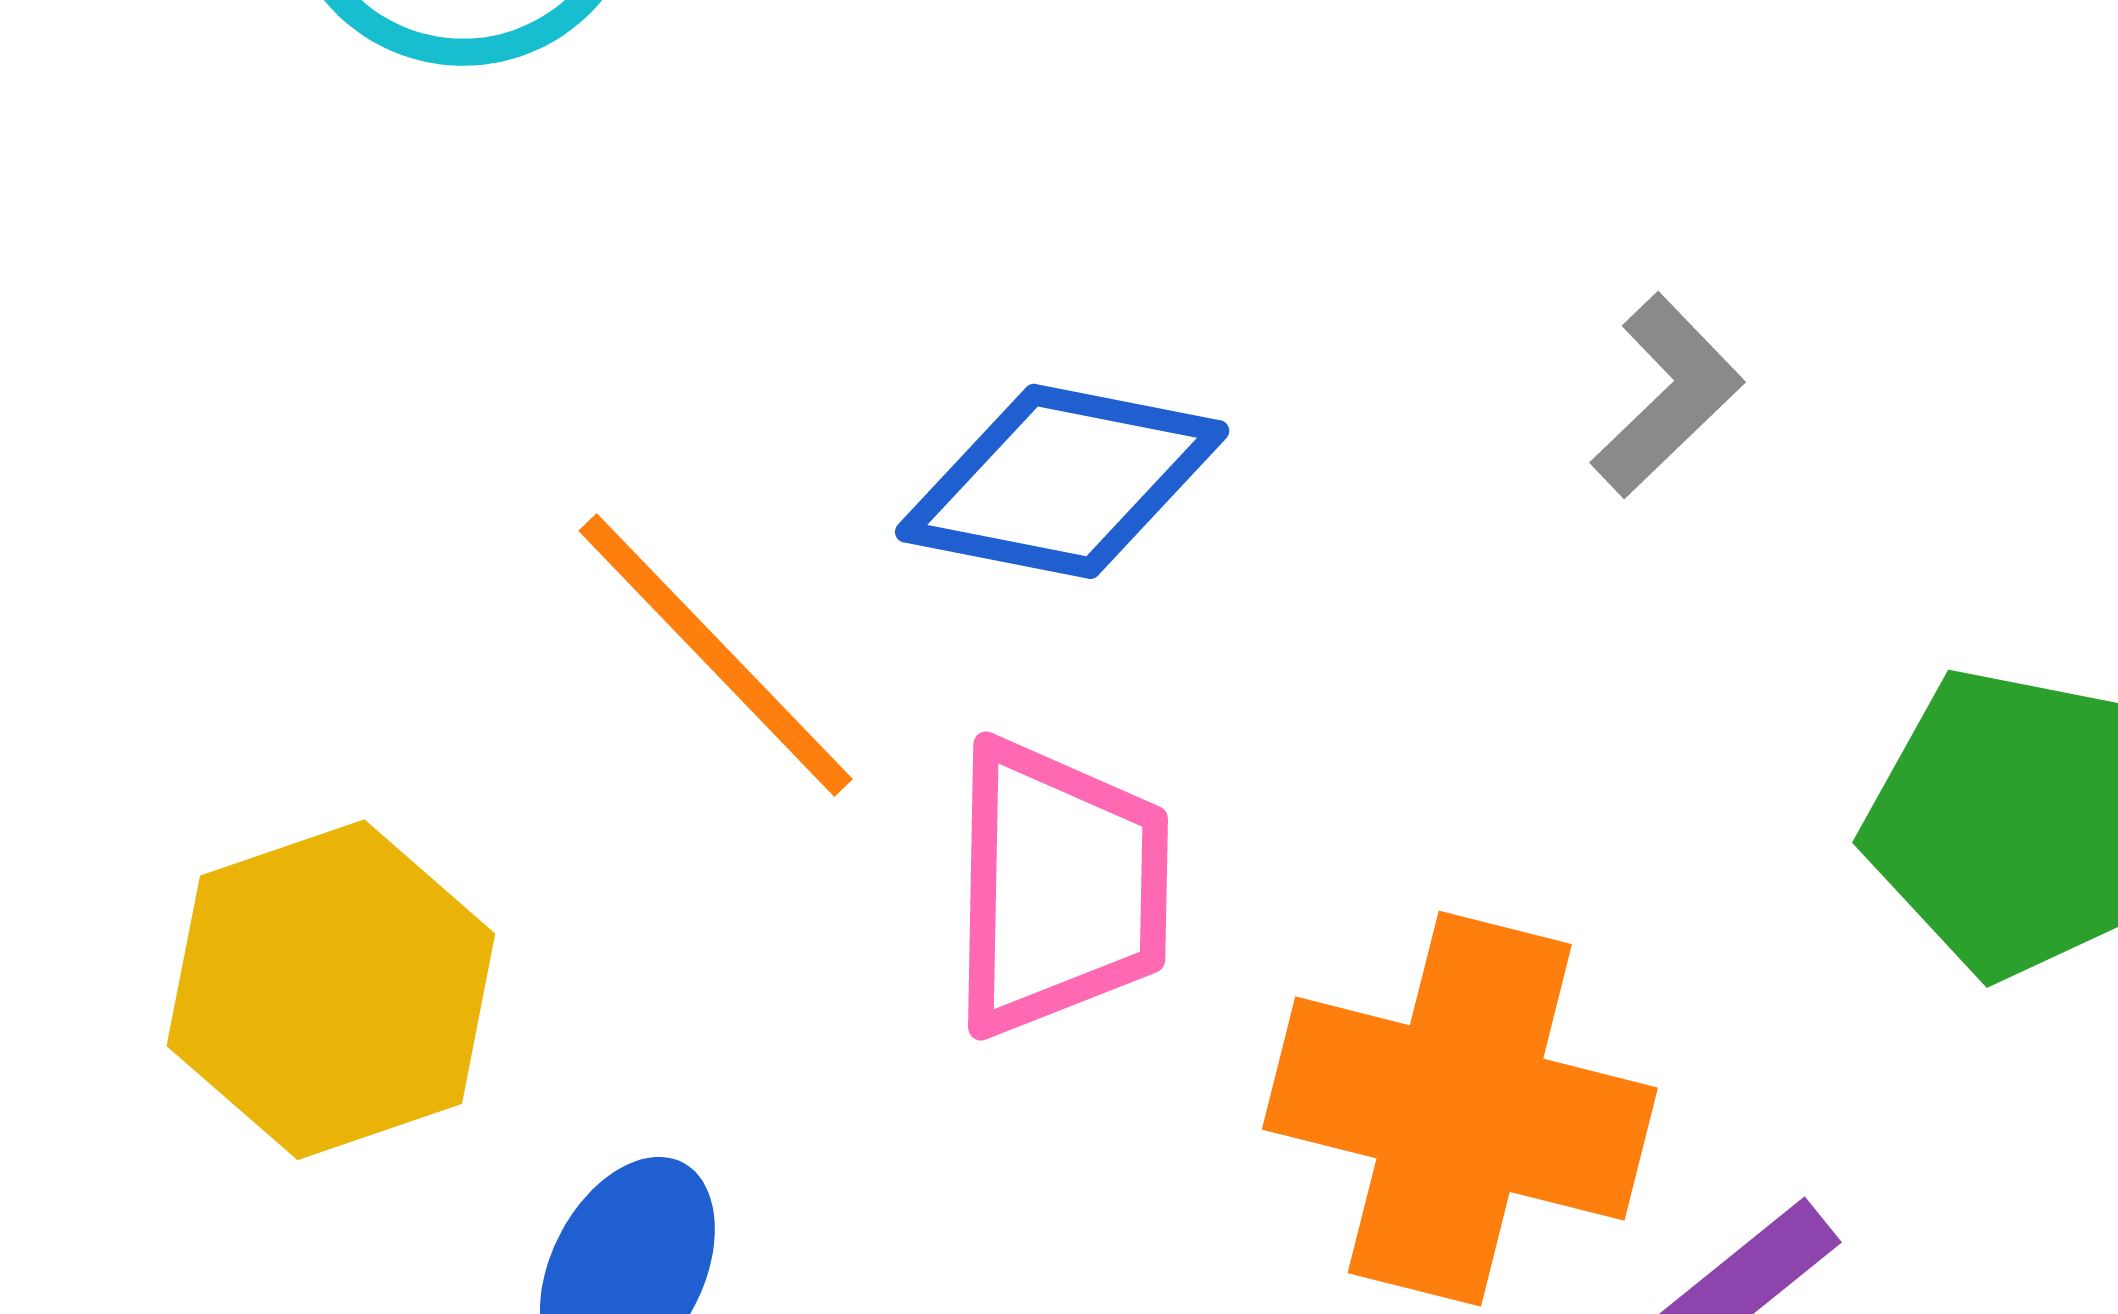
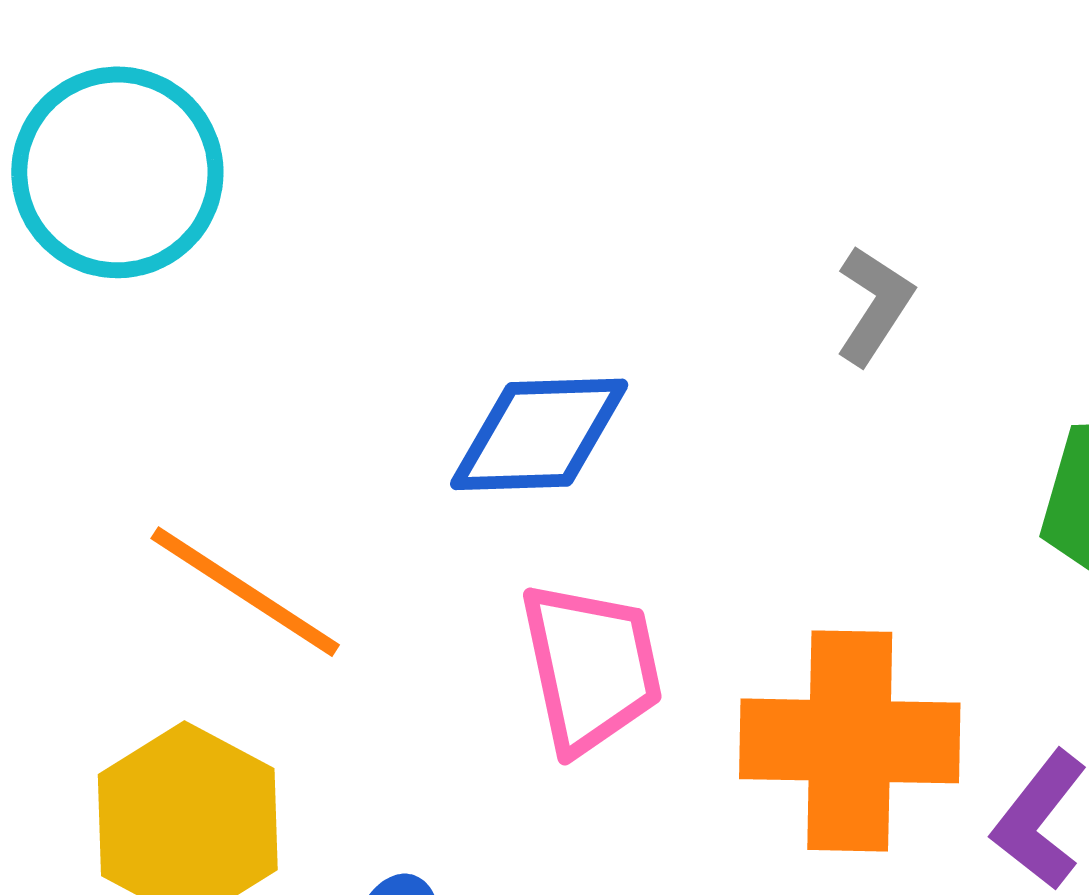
orange line: (716, 655) -> (245, 592), moved

